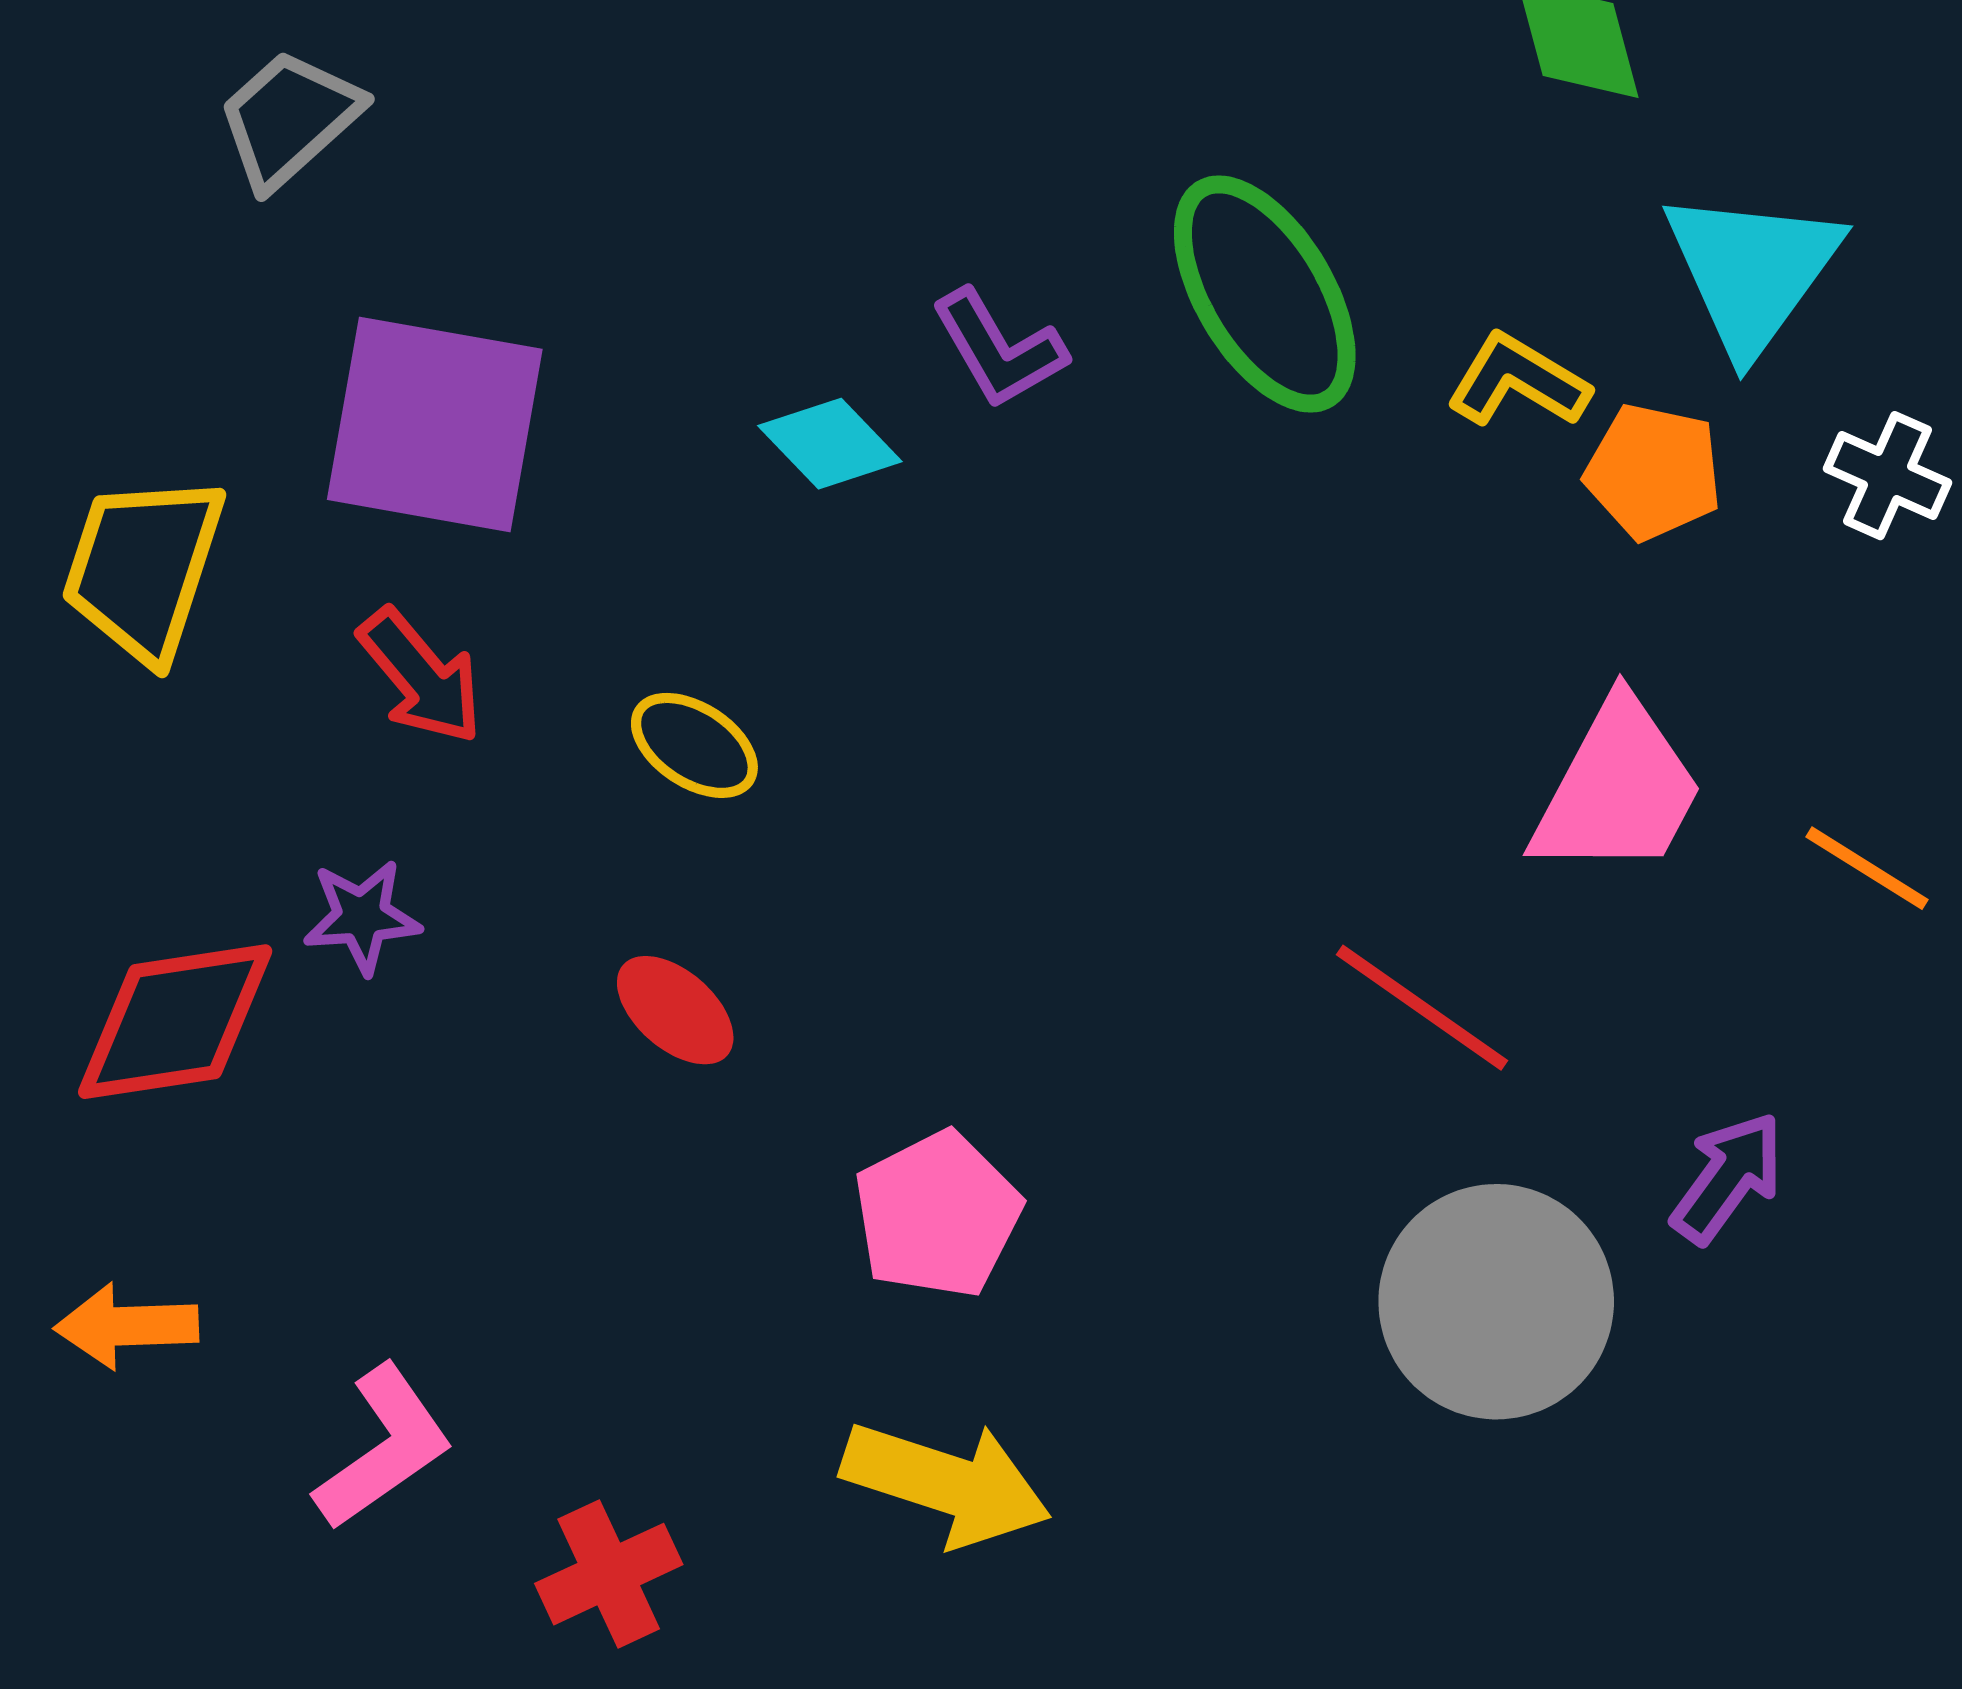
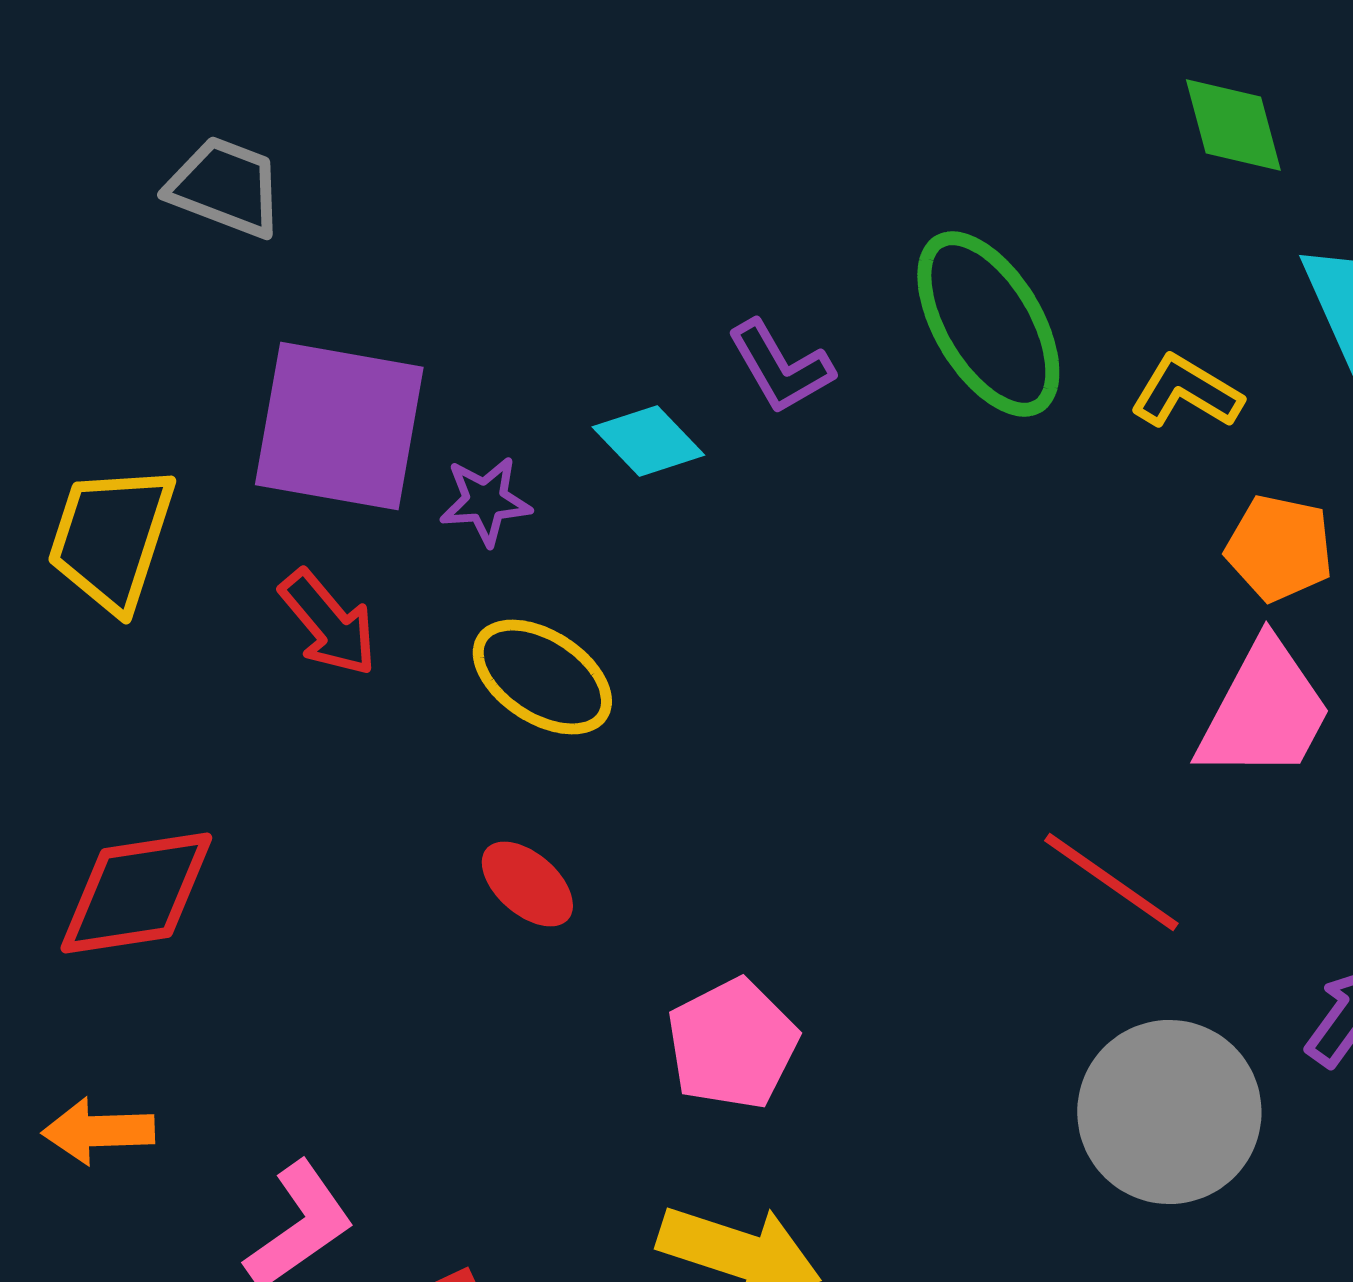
gray trapezoid: (289, 119) -> (225, 187), turned 63
orange pentagon: (1653, 472) -> (1279, 548), moved
yellow ellipse: (694, 745) -> (542, 677), size x1.4
purple star: (362, 917) -> (485, 501), moved

